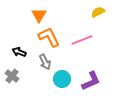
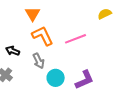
yellow semicircle: (98, 12) -> (105, 14), moved

